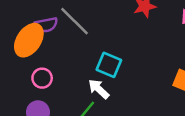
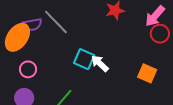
white arrow: (99, 89) -> (100, 63), moved

